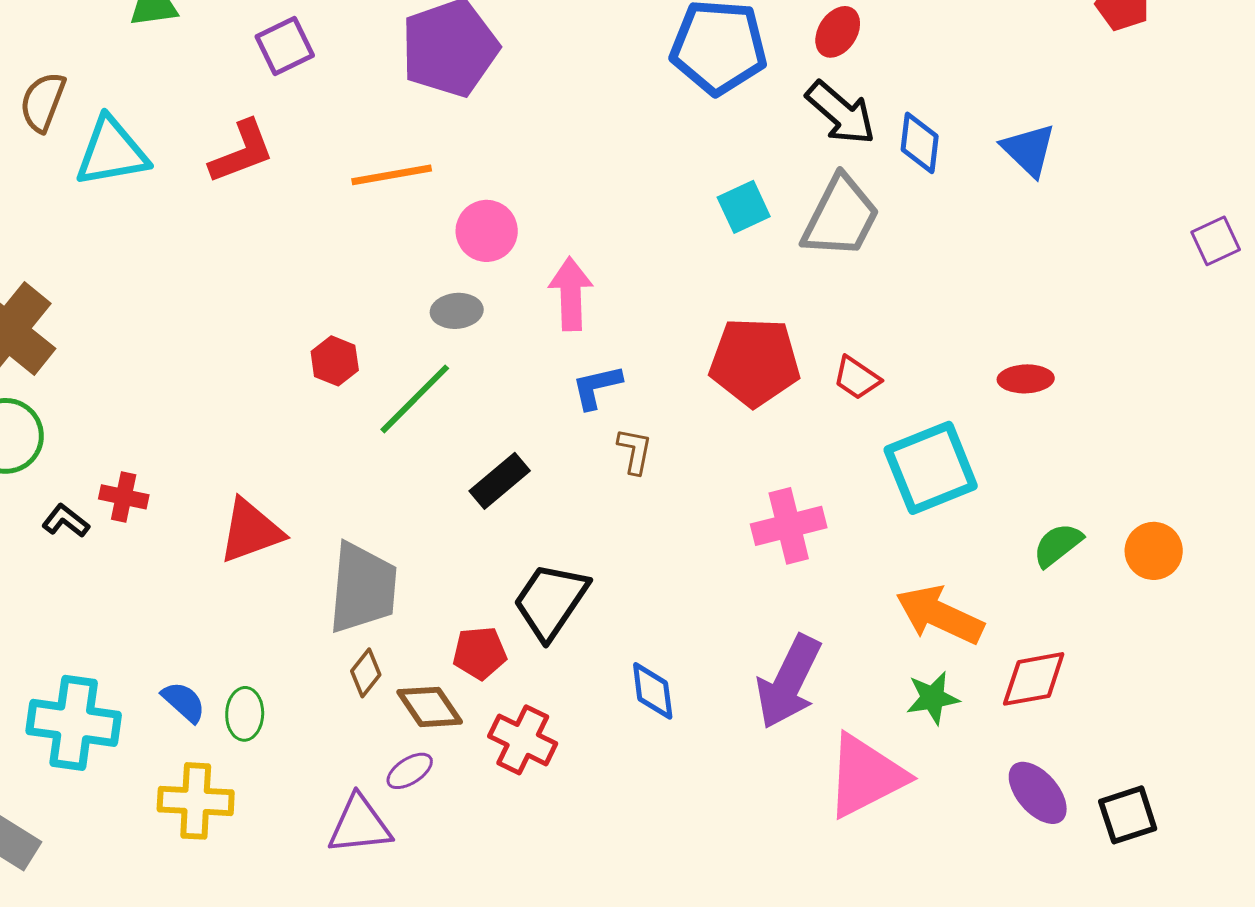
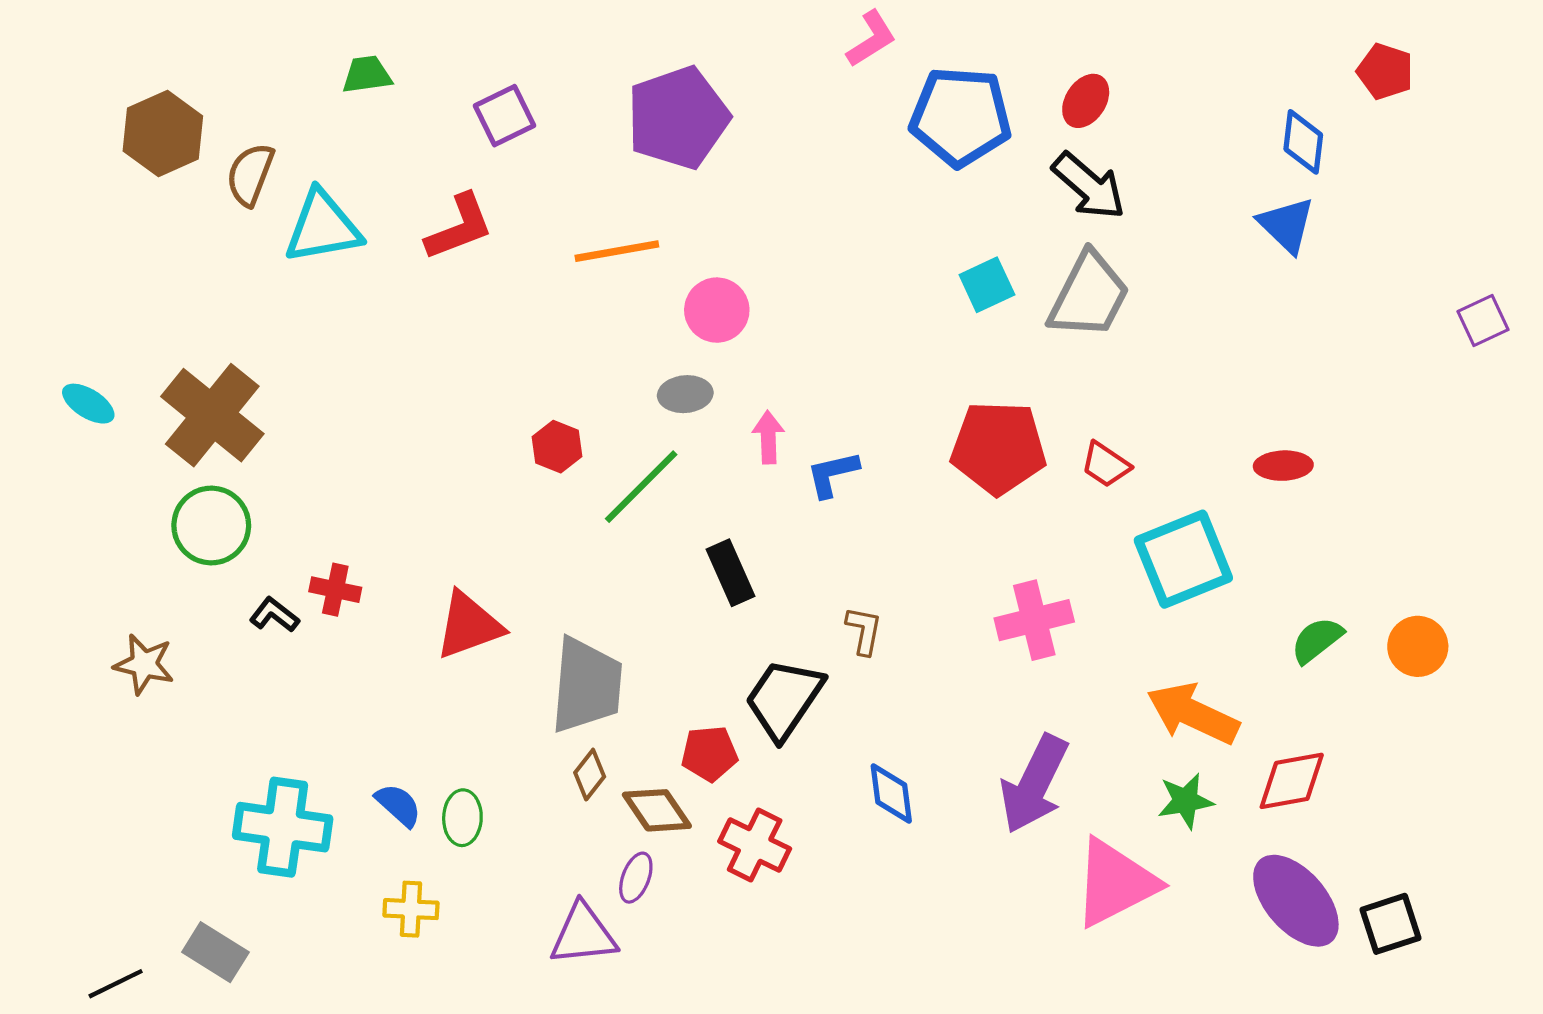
blue diamond: (920, 143) -> (1303, 142), moved
pink arrow: (571, 294) -> (768, 437), moved, size x0.7
brown L-shape: (635, 451) -> (864, 631), moved
black rectangle: (500, 481) -> (730, 573), turned -74
purple ellipse: (410, 771) -> (636, 878), turned -36
purple ellipse: (1038, 793) -> (1296, 901), size x1.4
yellow cross: (196, 801) -> (411, 909), size x0.7

